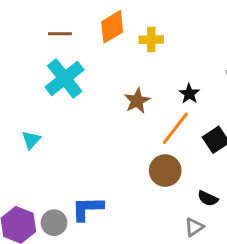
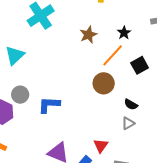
cyan triangle: (31, 140) -> (15, 55), size x1.5
gray circle: (54, 223) -> (20, 95), moved
gray triangle: (194, 227) -> (128, 123), moved

